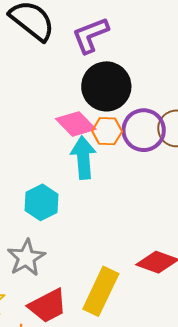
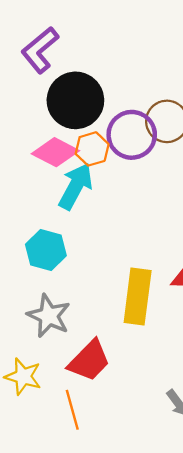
cyan arrow: (83, 158) -> (76, 186), turned 51
yellow rectangle: (101, 291) -> (138, 296), moved

